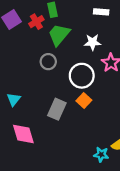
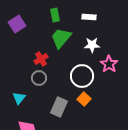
white rectangle: (101, 12) -> (89, 17), moved
red cross: (36, 22) -> (41, 59), moved
gray circle: (48, 62) -> (39, 78), moved

